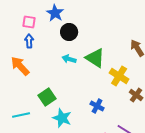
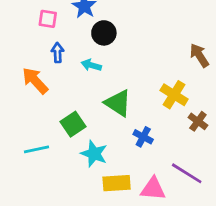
blue arrow: (29, 41) -> (58, 53), moved
green triangle: (95, 58) -> (118, 103), moved
cyan arrow: (69, 59) -> (91, 65), moved

